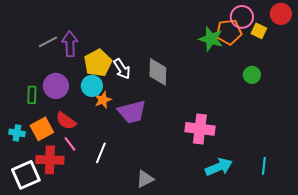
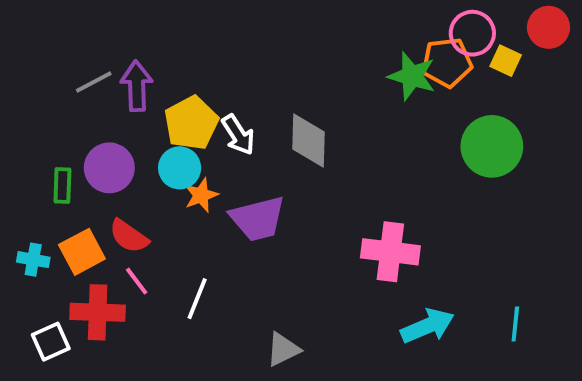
green circle: (252, 75) -> (492, 146), size x1.8
white square: (26, 175) -> (51, 342), size x0.7

